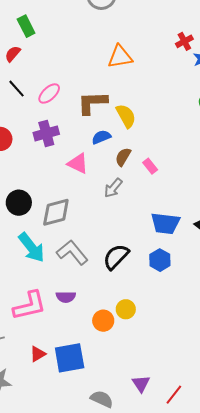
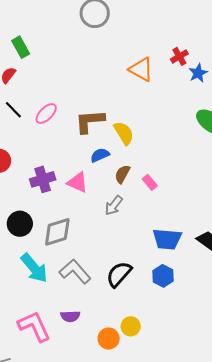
orange triangle: (120, 57) -> (141, 69), moved, turned 40
purple cross: (46, 133) -> (43, 179), moved
pink L-shape: (29, 306) -> (34, 326), turned -99

